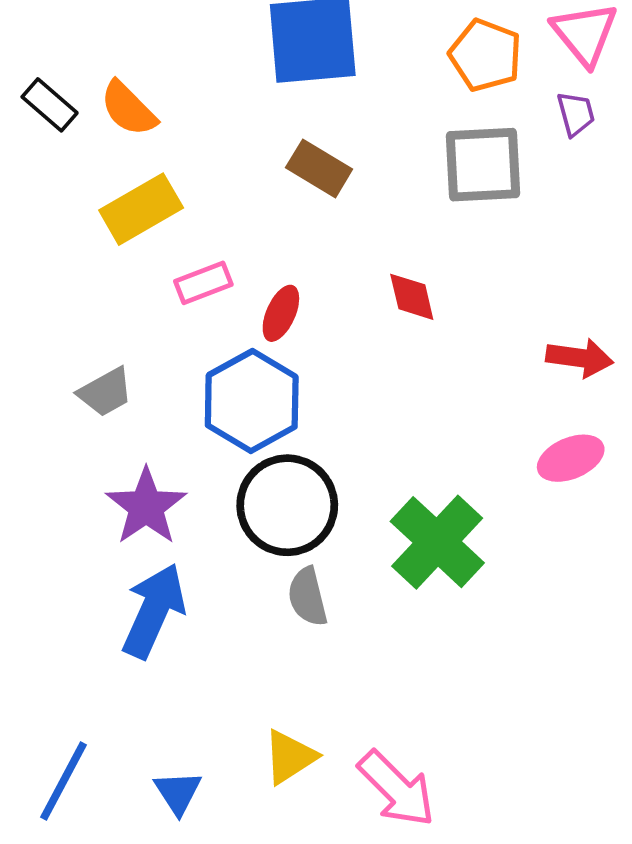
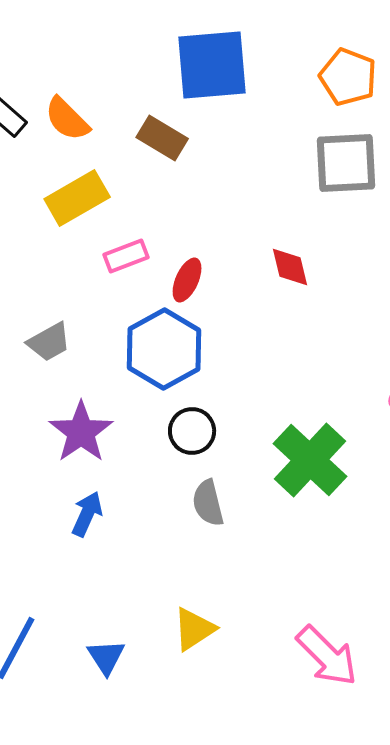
brown rectangle: (319, 168) -> (162, 138), moved
black circle: (287, 505) -> (192, 431), size x0.6
blue arrow: (154, 611) -> (87, 514), size x0.6
pink arrow: (397, 789) -> (327, 656), moved

